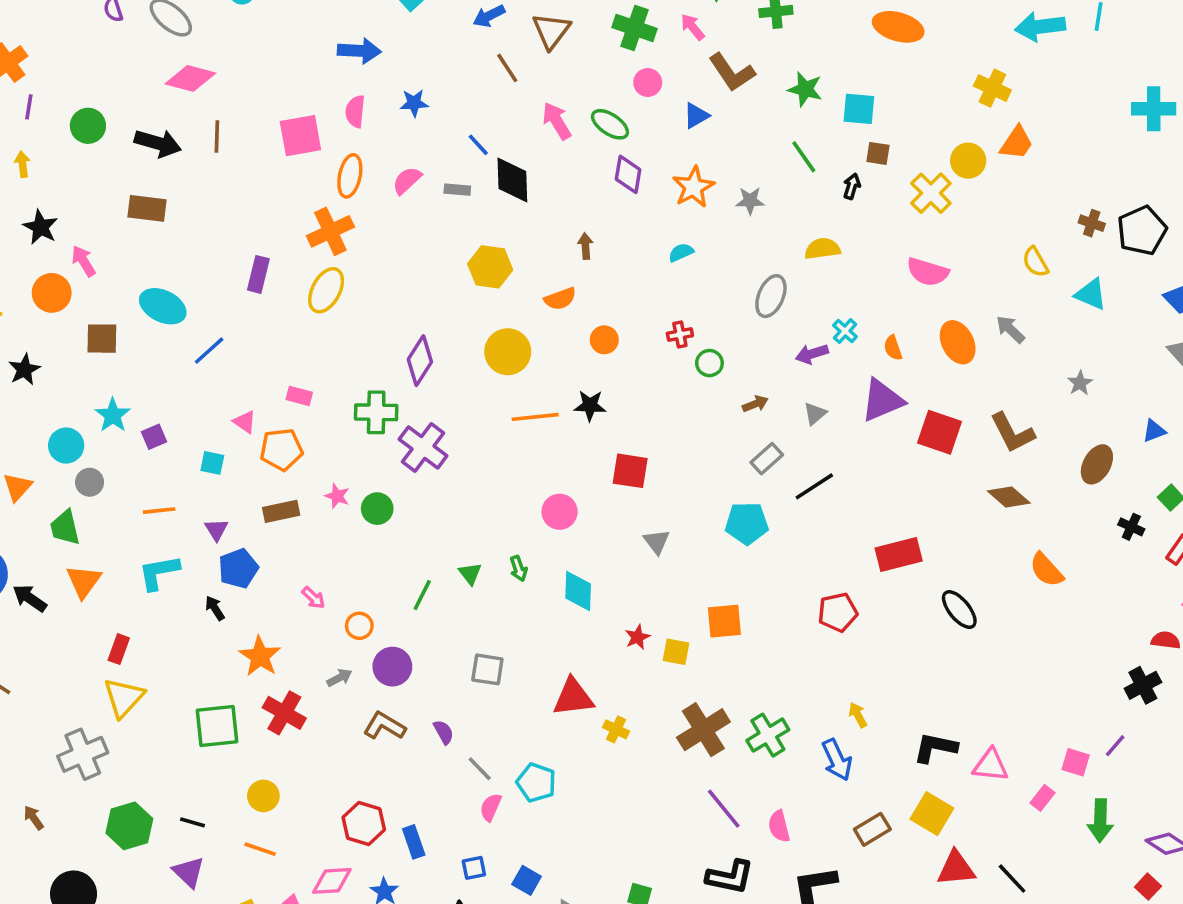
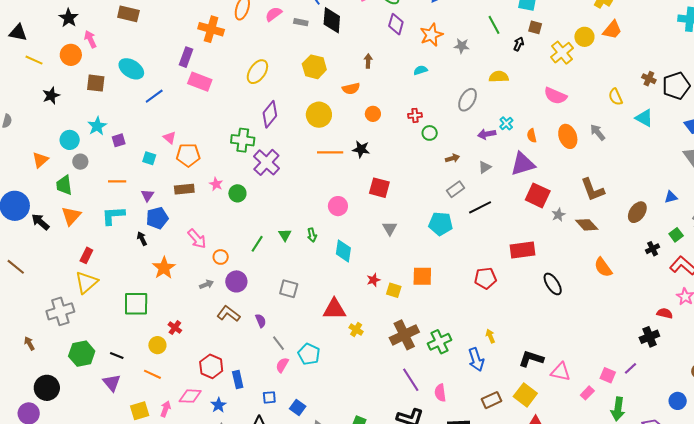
orange cross: (330, 231) -> (211, 29), moved, turned 35
yellow ellipse: (326, 290) -> (257, 72), moved
gray star: (1080, 383) -> (558, 215), moved
pink rectangle: (299, 396) -> (200, 82), moved, size x1.6
red square: (939, 432) -> (538, 195), moved
black cross: (1131, 527) -> (653, 249), turned 32
pink arrow: (313, 598) -> (197, 239), size x1.5
red cross: (284, 713) -> (175, 328), moved, size x0.6

